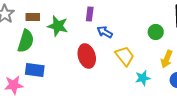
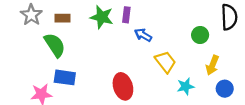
green star: (58, 26) -> (102, 17), moved
green semicircle: (26, 41) -> (55, 45), turned -50
red ellipse: (87, 56) -> (123, 86), moved

